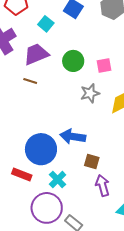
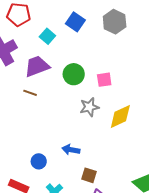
blue arrow: (73, 137) -> (71, 150), size x0.7
blue circle: (41, 149) -> (39, 161), size x0.5

